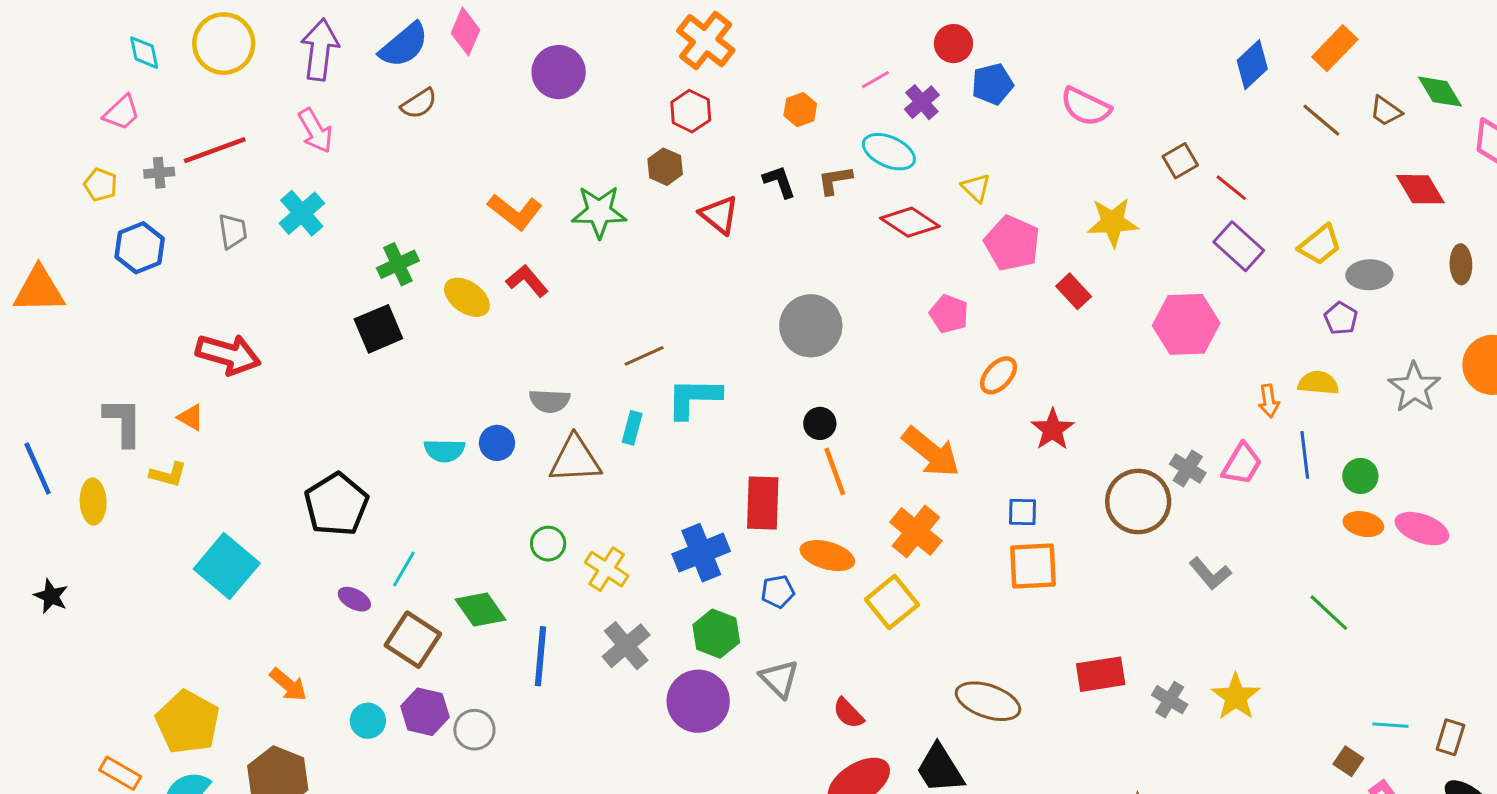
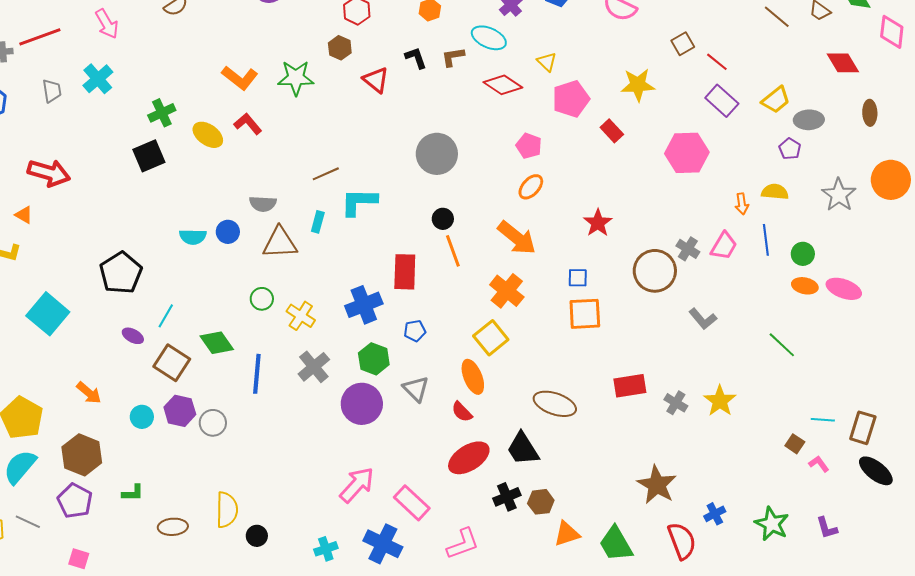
pink pentagon: (1012, 243) -> (571, 99), turned 30
orange ellipse: (998, 375) -> (531, 187), moved
orange ellipse: (827, 556) -> (473, 377), moved, turned 52
brown rectangle: (1450, 737) -> (863, 428), size x1.4

